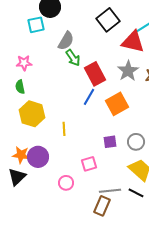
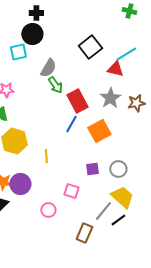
red triangle: (133, 42) -> (115, 69), size x0.7
pink square: (89, 164) -> (71, 191), turned 35
gray line: (110, 191) -> (103, 211), moved, turned -45
black line: (136, 193) -> (118, 220), turned -63

